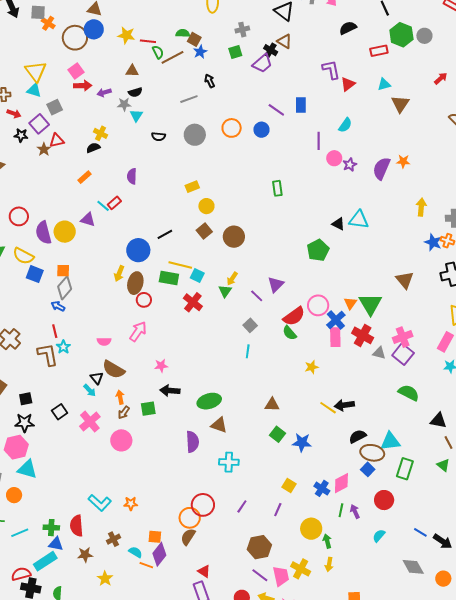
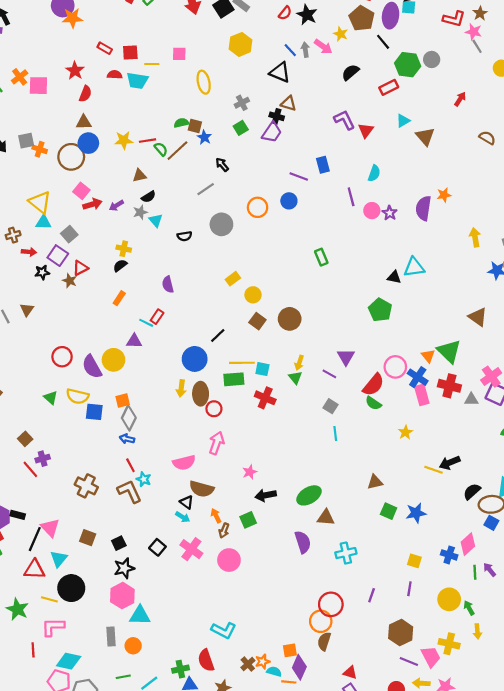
pink semicircle: (104, 341) -> (184, 463), size x1.5
orange star: (131, 504) -> (263, 662), moved

